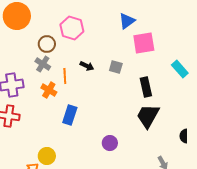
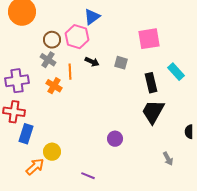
blue triangle: (127, 21) -> (92, 17), moved
pink hexagon: (72, 28) -> (77, 37), moved
cyan rectangle: (180, 69) -> (176, 72), moved
blue rectangle: (70, 115) -> (26, 134), moved

